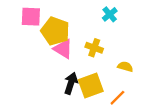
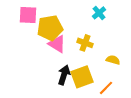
yellow pentagon: (55, 31) -> (50, 28), turned -30

